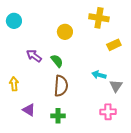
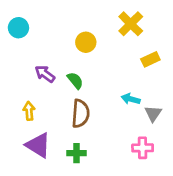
yellow cross: (99, 18) -> (131, 24), turned 36
yellow arrow: (14, 84) -> (29, 111), moved
purple triangle: (29, 110) -> (38, 145), size x1.5

